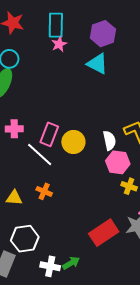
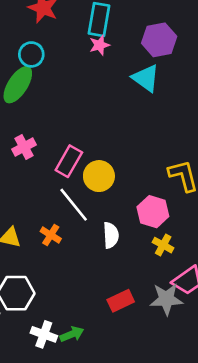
pink cross: (14, 129) -> (24, 147), turned -36
white semicircle: (109, 140) -> (111, 235), moved
white line: (40, 154) -> (74, 205), moved
red rectangle: (104, 233) -> (121, 301), size x0.7

